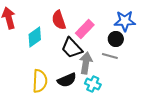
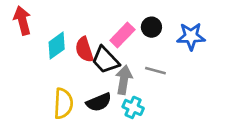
red semicircle: (59, 20) -> (84, 49), moved
blue star: (125, 21) -> (191, 36), moved
black circle: (116, 39) -> (151, 27), moved

